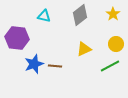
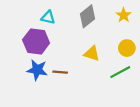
purple hexagon: (17, 38) -> (36, 41), moved
yellow triangle: (84, 49) -> (92, 54), turned 42
blue star: (34, 64) -> (37, 70), turned 30

